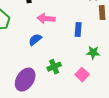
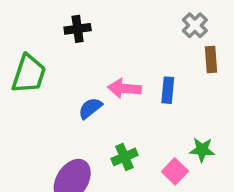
pink arrow: (46, 19) -> (124, 88), moved
green star: (93, 53) -> (202, 150), moved

